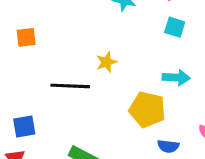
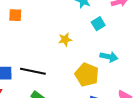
cyan square: (175, 27) -> (98, 24), moved, turned 32
black line: (70, 86) -> (33, 71), moved

